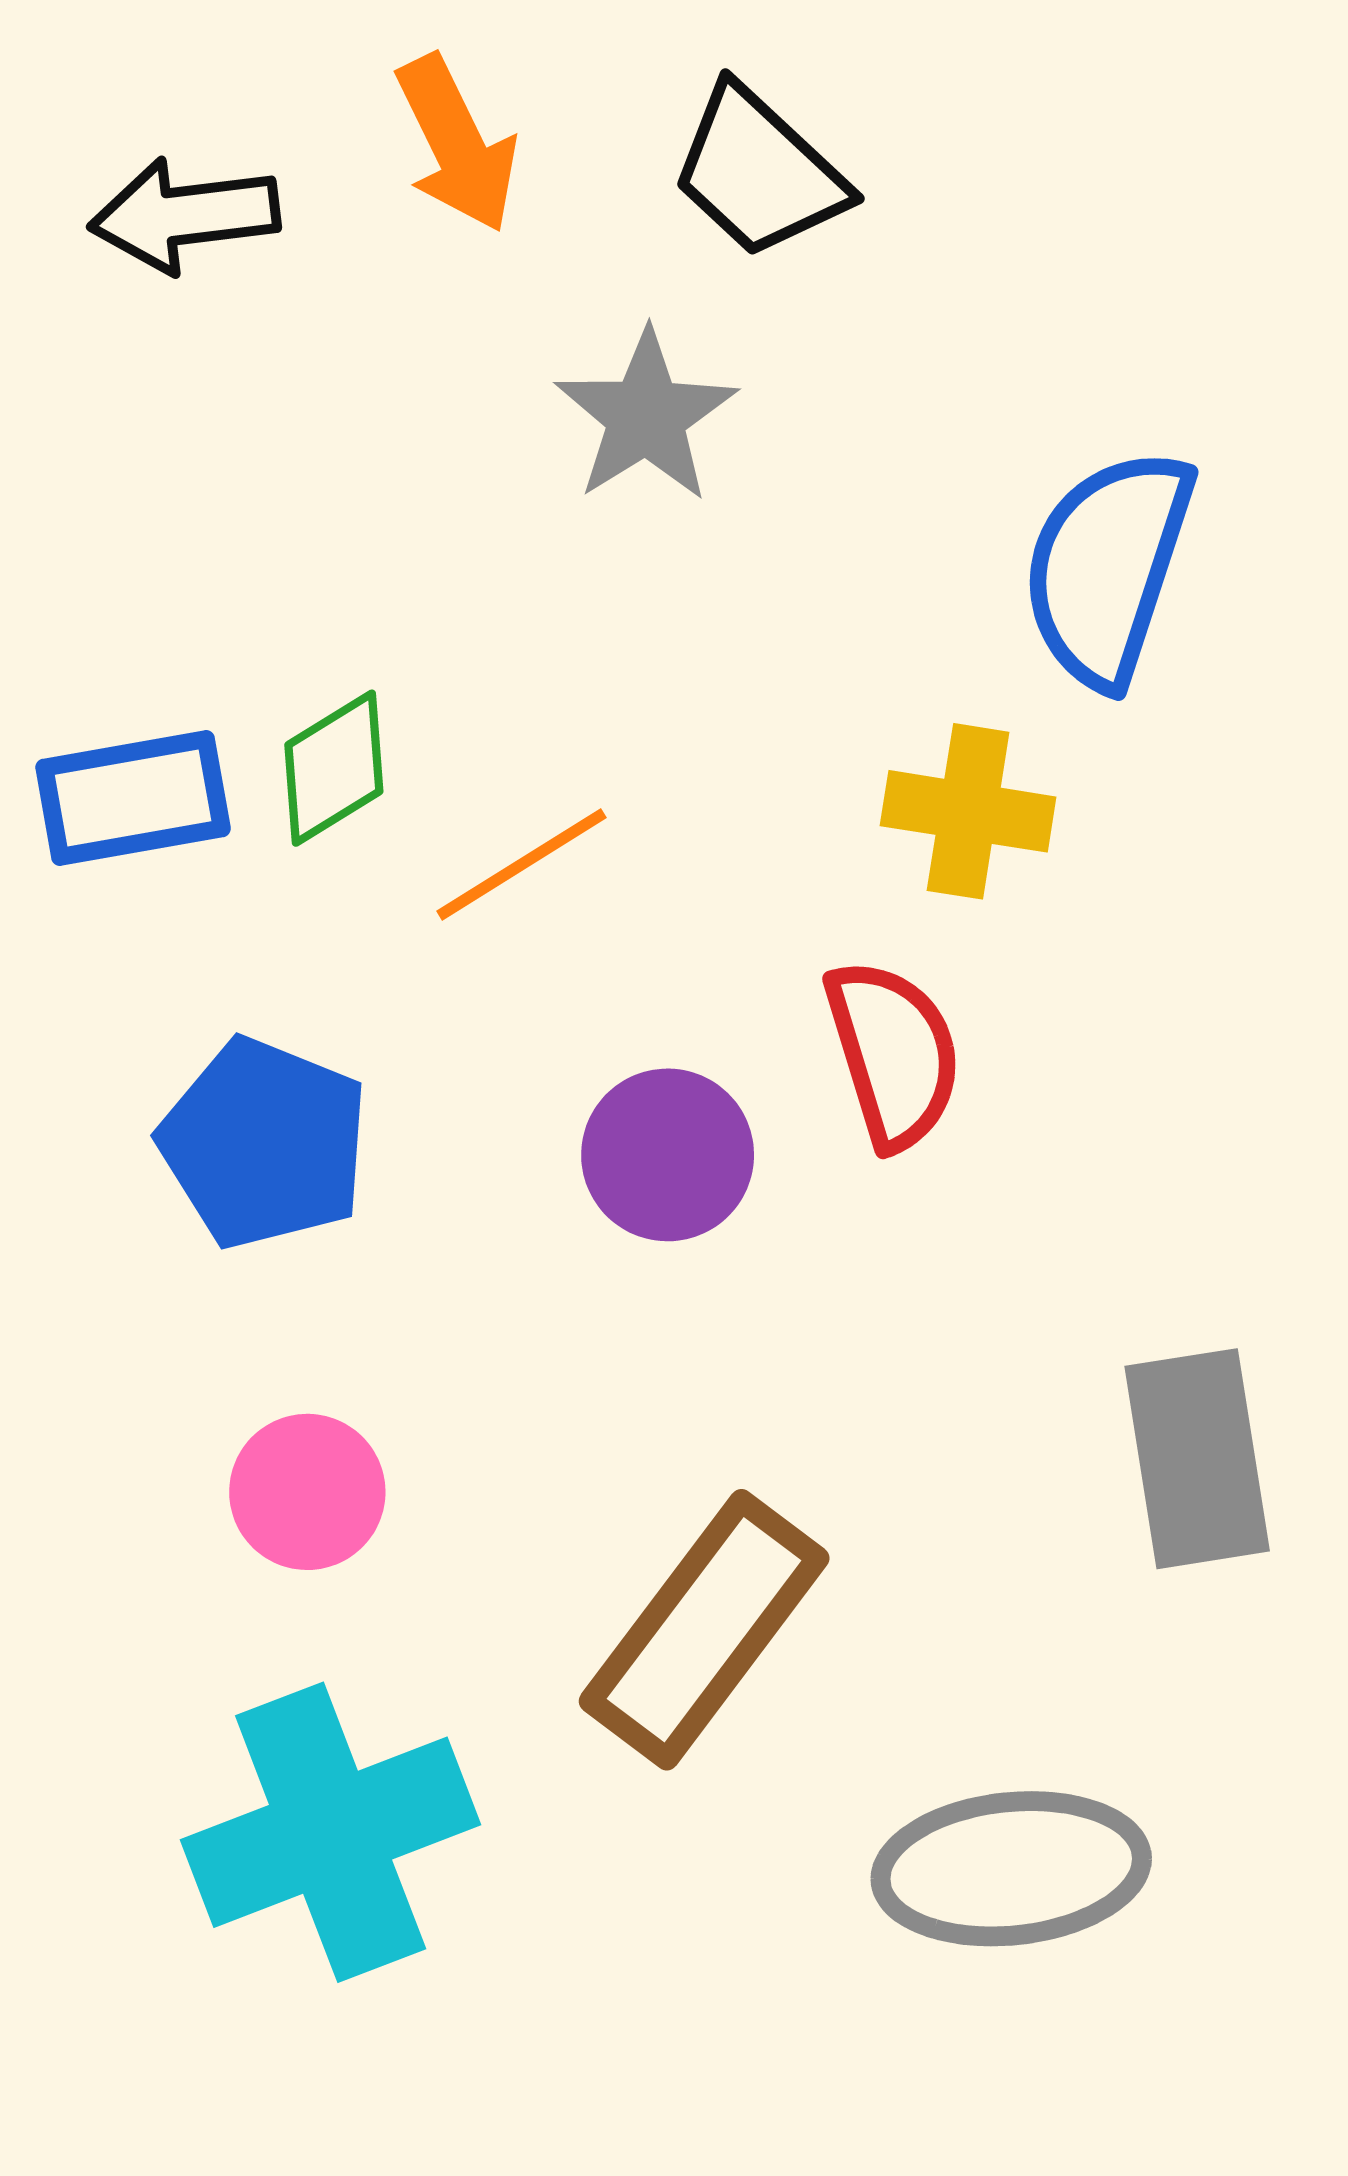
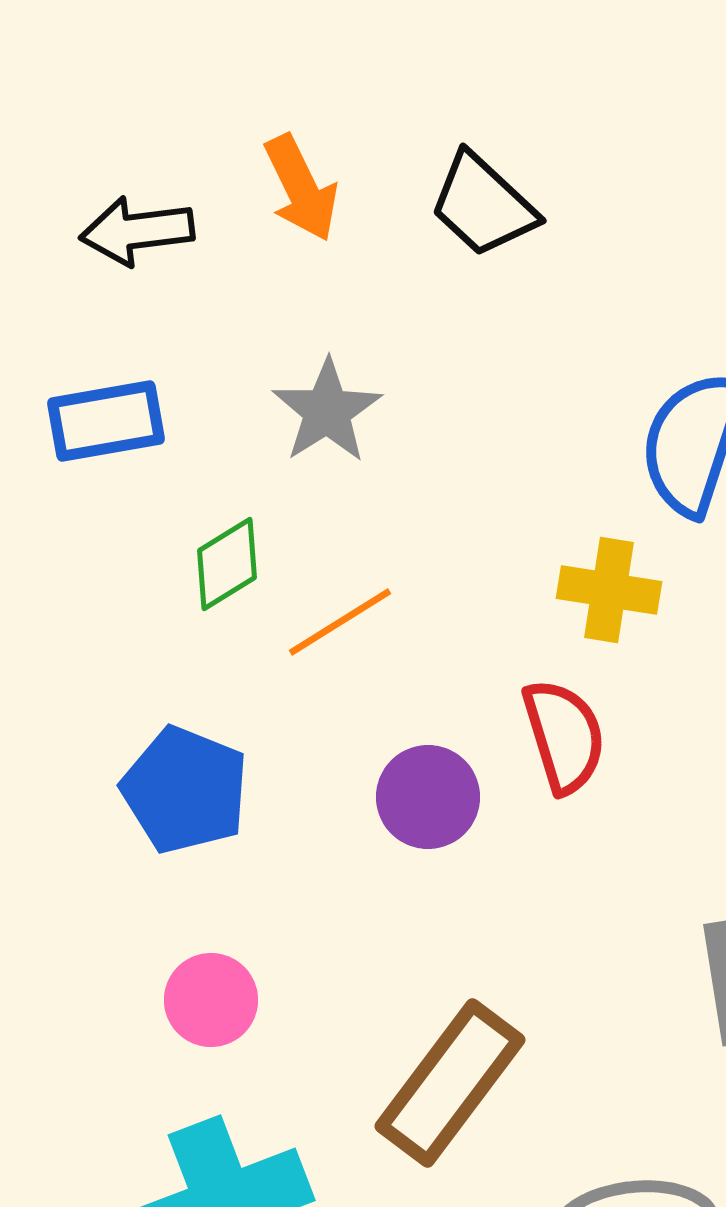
gray star: (646, 416) -> (327, 411), moved
blue rectangle: (133, 798) -> (106, 421), moved

